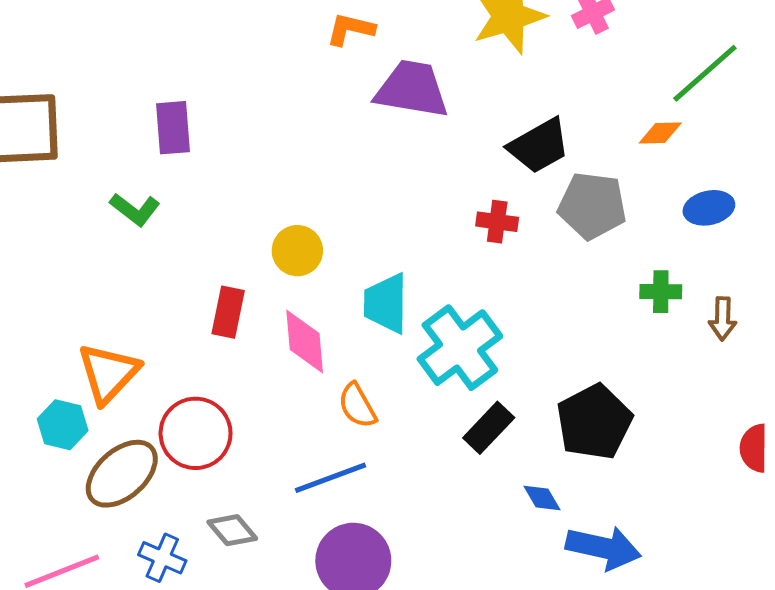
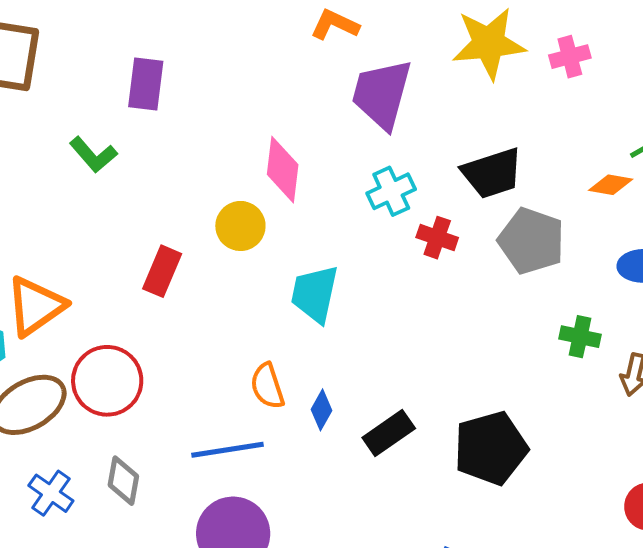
purple trapezoid: (412, 89) -> (382, 94), turned -96
pink diamond: (305, 342) -> (283, 170), moved
cyan cross: (460, 348) -> (391, 191), moved, size x0.6
blue diamond: (542, 498) -> (321, 410), moved, turned 48
gray diamond: (232, 530) -> (123, 481), turned 39

